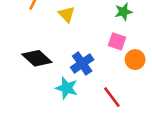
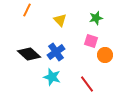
yellow triangle: (67, 14) -> (60, 20), moved
blue cross: (82, 63) -> (56, 52), moved

